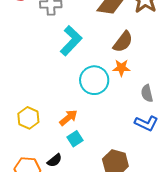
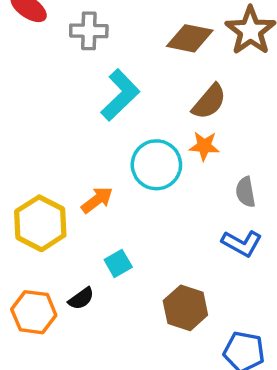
yellow hexagon: (28, 118) -> (40, 223), size x1.4
orange arrow: (68, 118) -> (97, 200), moved

